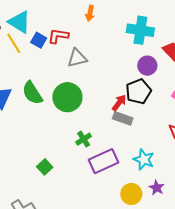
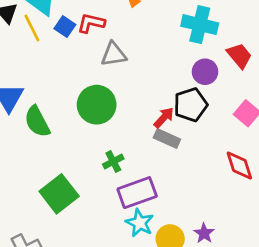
green semicircle: (32, 93) -> (37, 122), moved
cyan star: (144, 159) -> (140, 223), moved
green square: (45, 167) -> (59, 194), size x1.8

